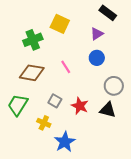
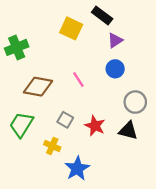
black rectangle: (108, 13) -> (102, 15), moved
green cross: (33, 40) -> (17, 47), moved

